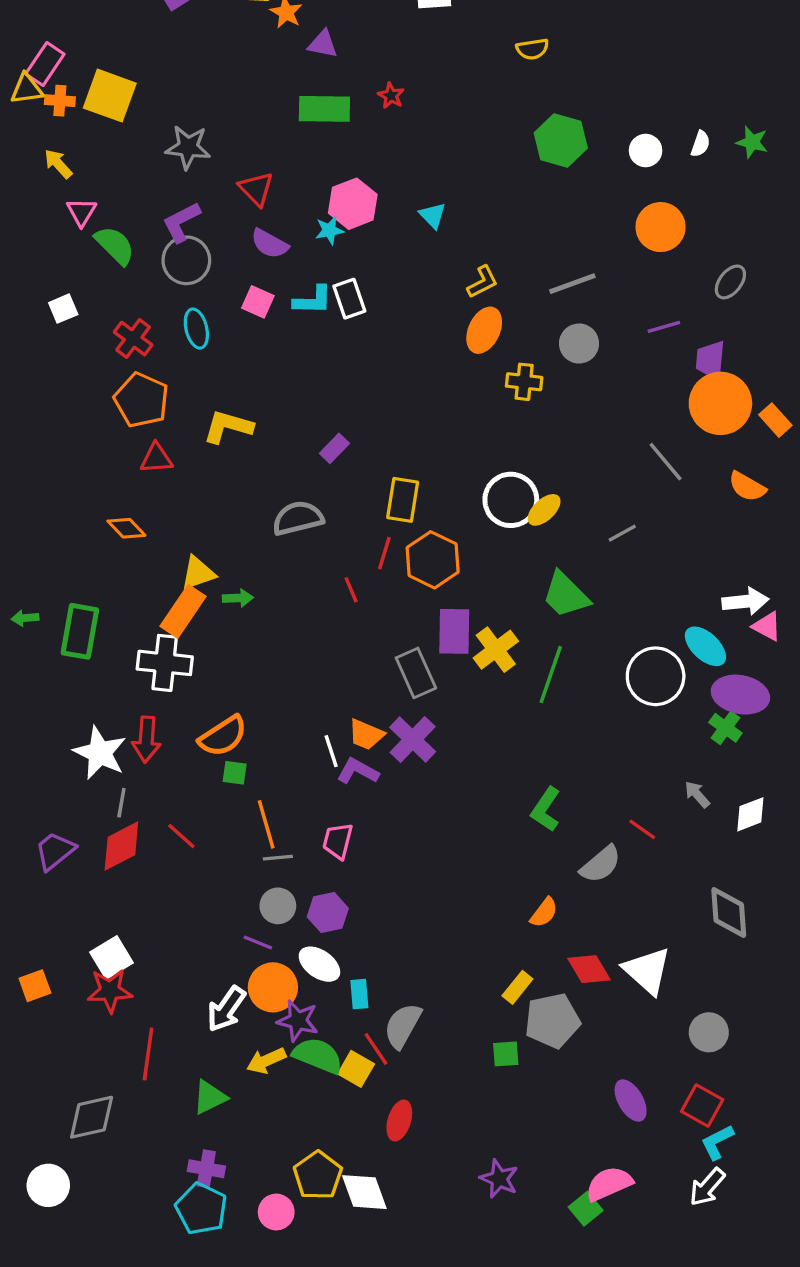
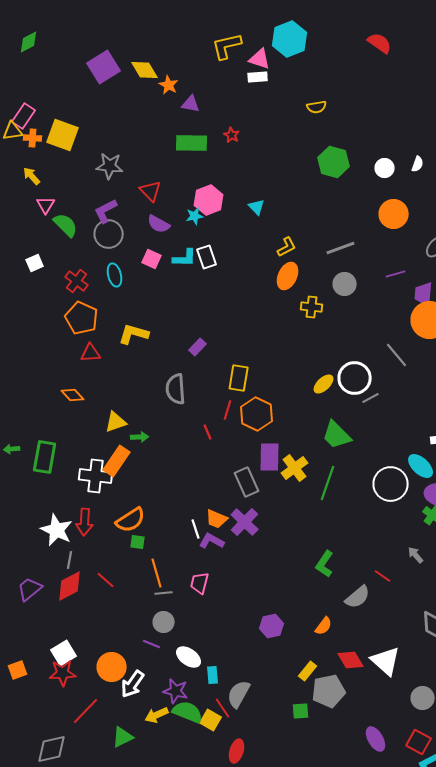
white circle: (511, 500) -> (355, 378), moved
gray semicircle: (298, 518) -> (176, 389), turned -80
orange rectangle: (183, 611) -> (117, 461), moved
purple hexagon: (328, 913) -> (272, 626), moved
orange circle: (273, 987) -> (112, 667), moved
red line: (148, 1054) -> (86, 711), turned 36

